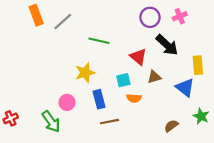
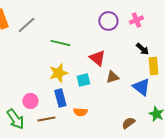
black arrow: (167, 45) -> (142, 49), moved, size x0.6
yellow star: (85, 73) -> (58, 73), moved
orange semicircle: (134, 98) -> (80, 112), moved
brown line: (110, 122) -> (46, 119), moved

